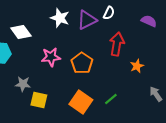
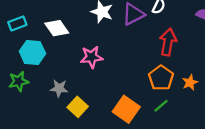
orange pentagon: (82, 63) -> (161, 78), moved
orange star: (137, 66) -> (190, 83), moved
yellow square: (39, 100) -> (78, 107), turned 30

